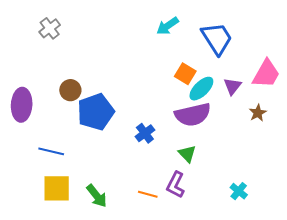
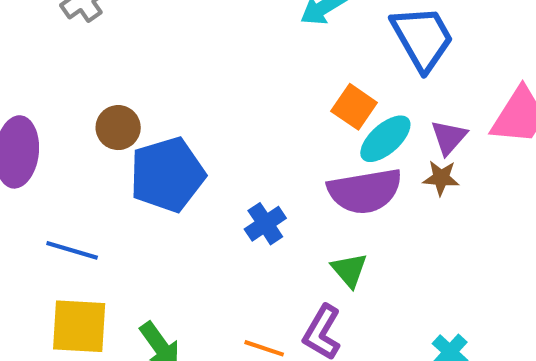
brown star: (258, 113) -> (441, 178), moved, turned 30

